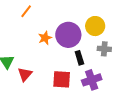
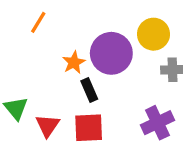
black rectangle: (79, 58) -> (89, 90), moved
red square: (62, 79) -> (89, 128), moved

